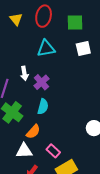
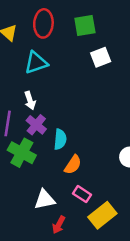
cyan triangle: (46, 49) -> (36, 63), moved
purple cross: (41, 82) -> (36, 125), moved
orange semicircle: (33, 132) -> (73, 165), moved

